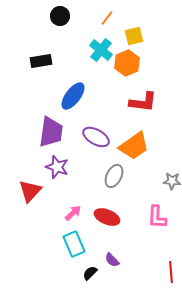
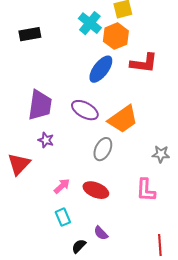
blue ellipse: (73, 96) -> (101, 69), moved
red L-shape: (143, 102) -> (144, 63), moved
purple star: (57, 167) -> (46, 140), size x0.7
cyan rectangle: (74, 244) -> (63, 217), size x0.7

